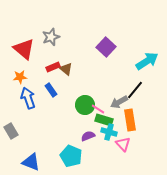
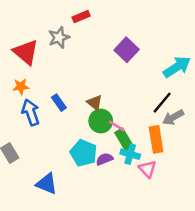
red rectangle: (53, 67) -> (81, 17), moved
brown triangle: (66, 69) -> (95, 103), moved
gray arrow: (119, 102) -> (173, 117), moved
green rectangle: (104, 120) -> (124, 139), turned 42
cyan pentagon: (71, 156) -> (84, 153), moved
blue triangle: (31, 162) -> (47, 184), moved

